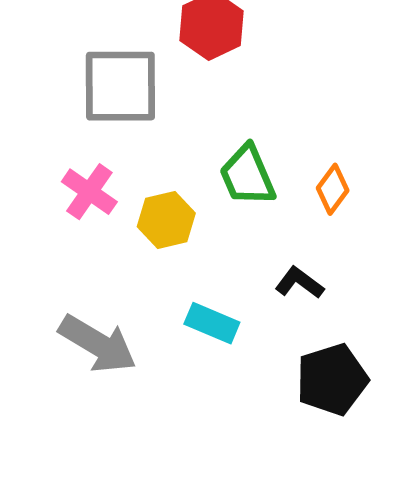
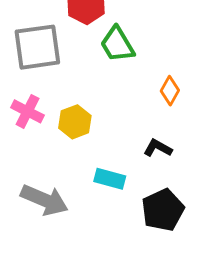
green trapezoid: (247, 175) -> (117, 44), moved
black pentagon: (332, 380) -> (163, 210), moved

